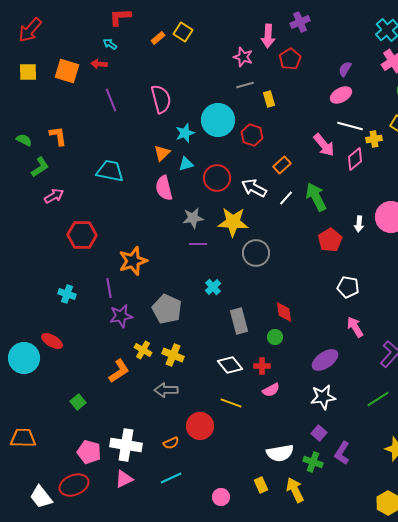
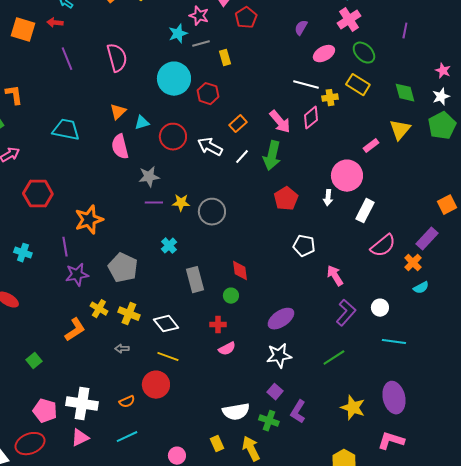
pink ellipse: (341, 95) -> (324, 54), moved
cyan star: (185, 133) -> (178, 34), moved
pink arrow: (324, 145) -> (280, 122), moved
green arrow: (316, 197) -> (272, 156), turned -140
yellow star: (233, 222) -> (181, 203), moved, size x0.6
white arrow: (359, 224) -> (328, 198), moved
pink arrow: (355, 327) -> (335, 276), moved
white diamond: (230, 365) -> (166, 324), moved
gray arrow: (166, 390) -> (122, 349), size x0.6
yellow line: (231, 403) -> (168, 357), moved

